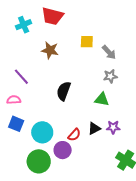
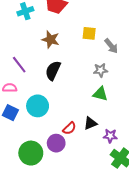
gray star: (110, 76) -> (101, 70), moved
black semicircle: (64, 91) -> (53, 71), moved
purple star: (113, 127) -> (110, 136), moved
cyan circle: (42, 132) -> (38, 106), moved

